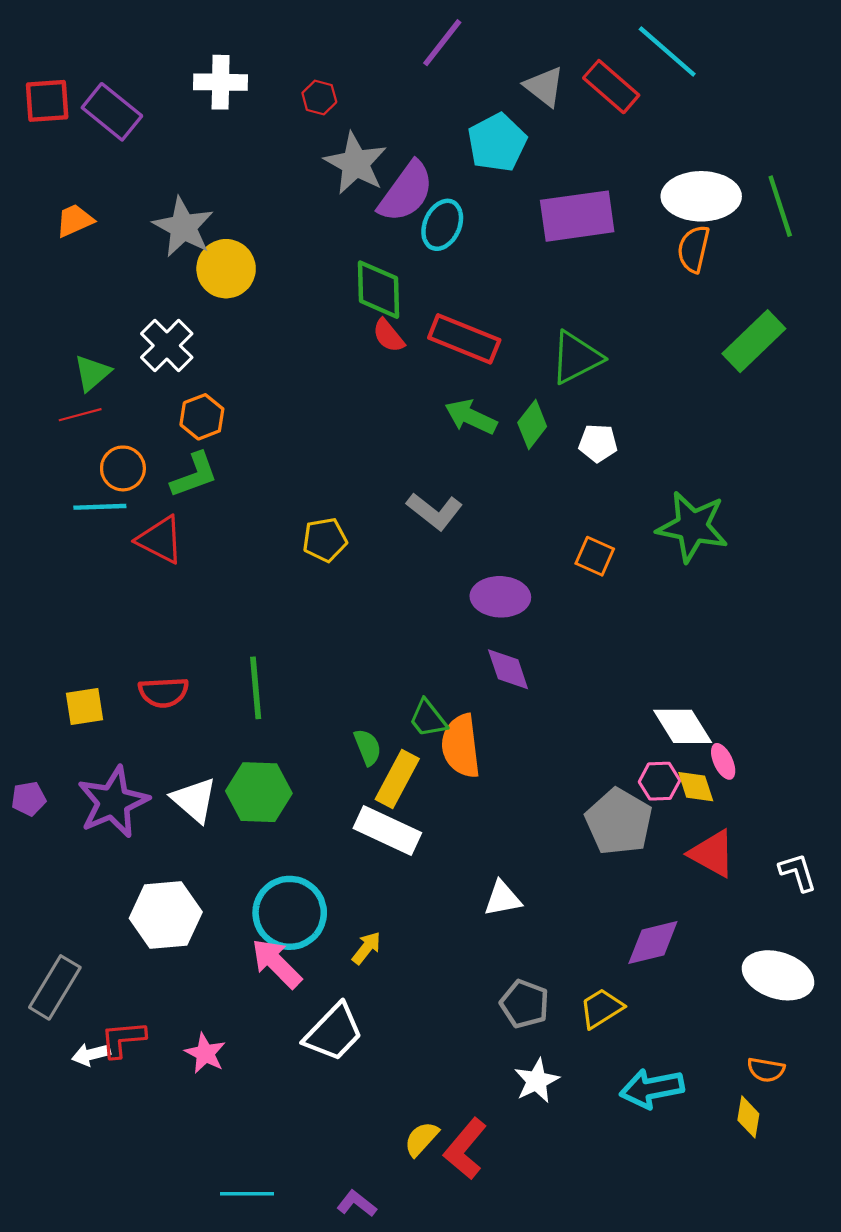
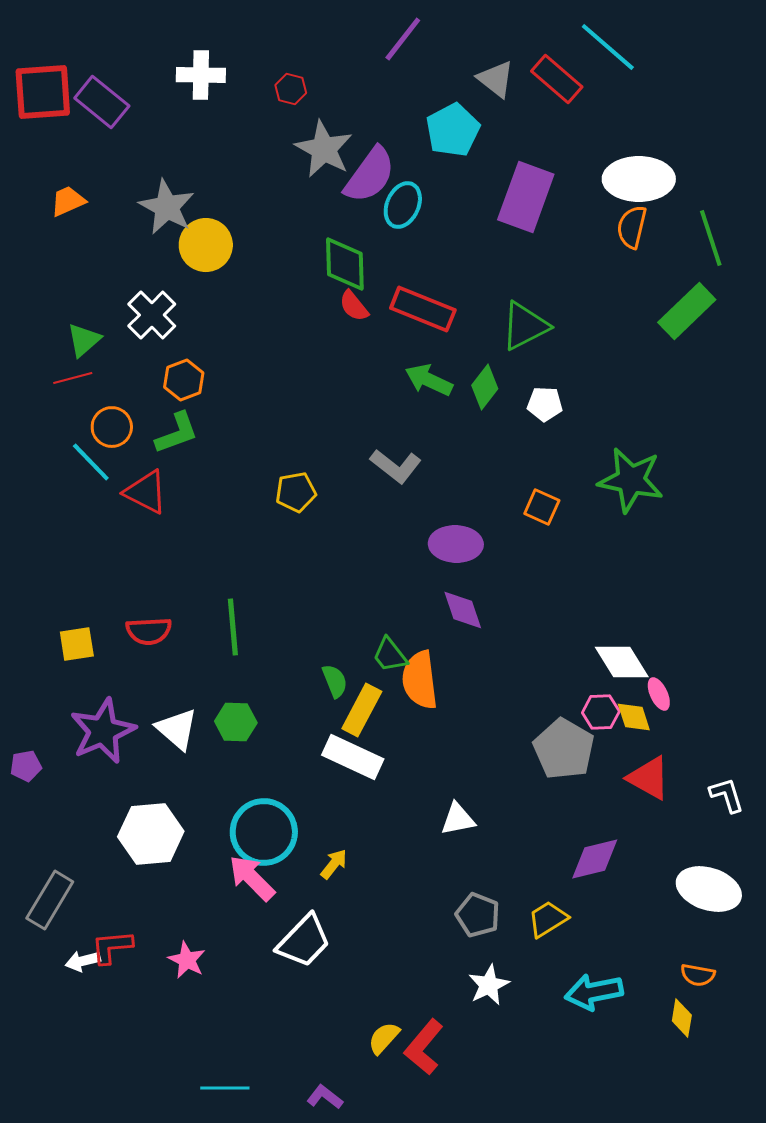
red square: (47, 101) -> (43, 92), size x1.4
green line: (780, 206) -> (711, 238), moved
purple rectangle: (577, 216) -> (526, 197), turned -62
cyan line: (100, 507) -> (91, 462), turned 48
green hexagon: (259, 792) -> (236, 722), size x0.7
purple pentagon: (29, 799) -> (26, 766), moved

